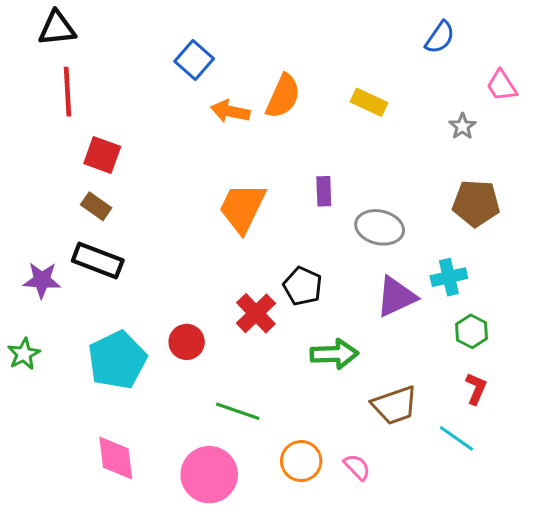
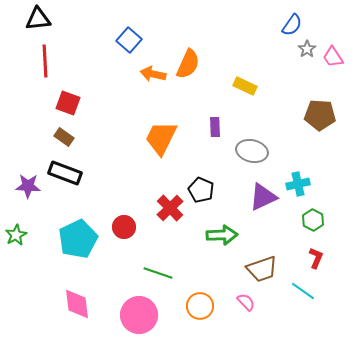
yellow rectangle: (369, 102) -> (245, 86), moved
gray star: (462, 126) -> (307, 49), moved
brown pentagon: (476, 203) -> (320, 115), moved
pink semicircle: (357, 467) -> (246, 302), moved

